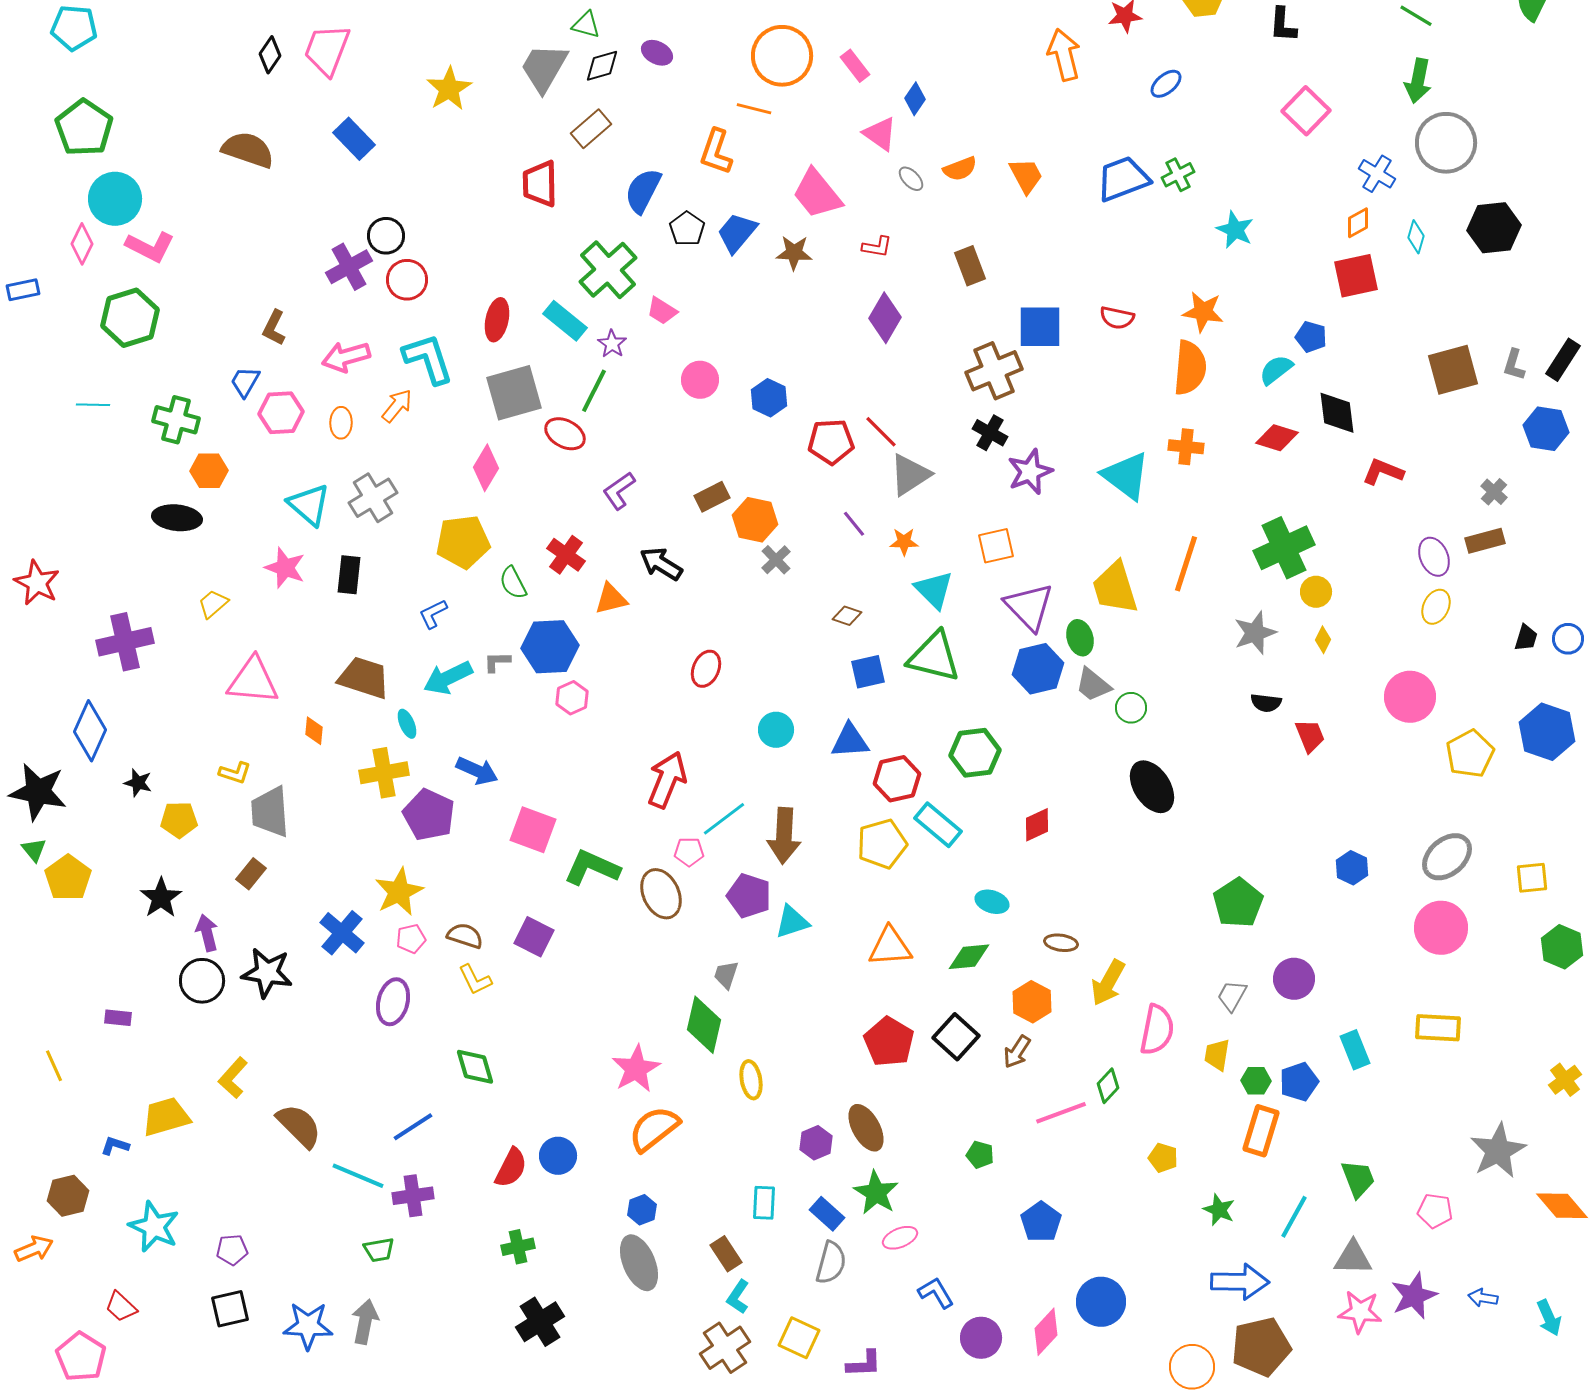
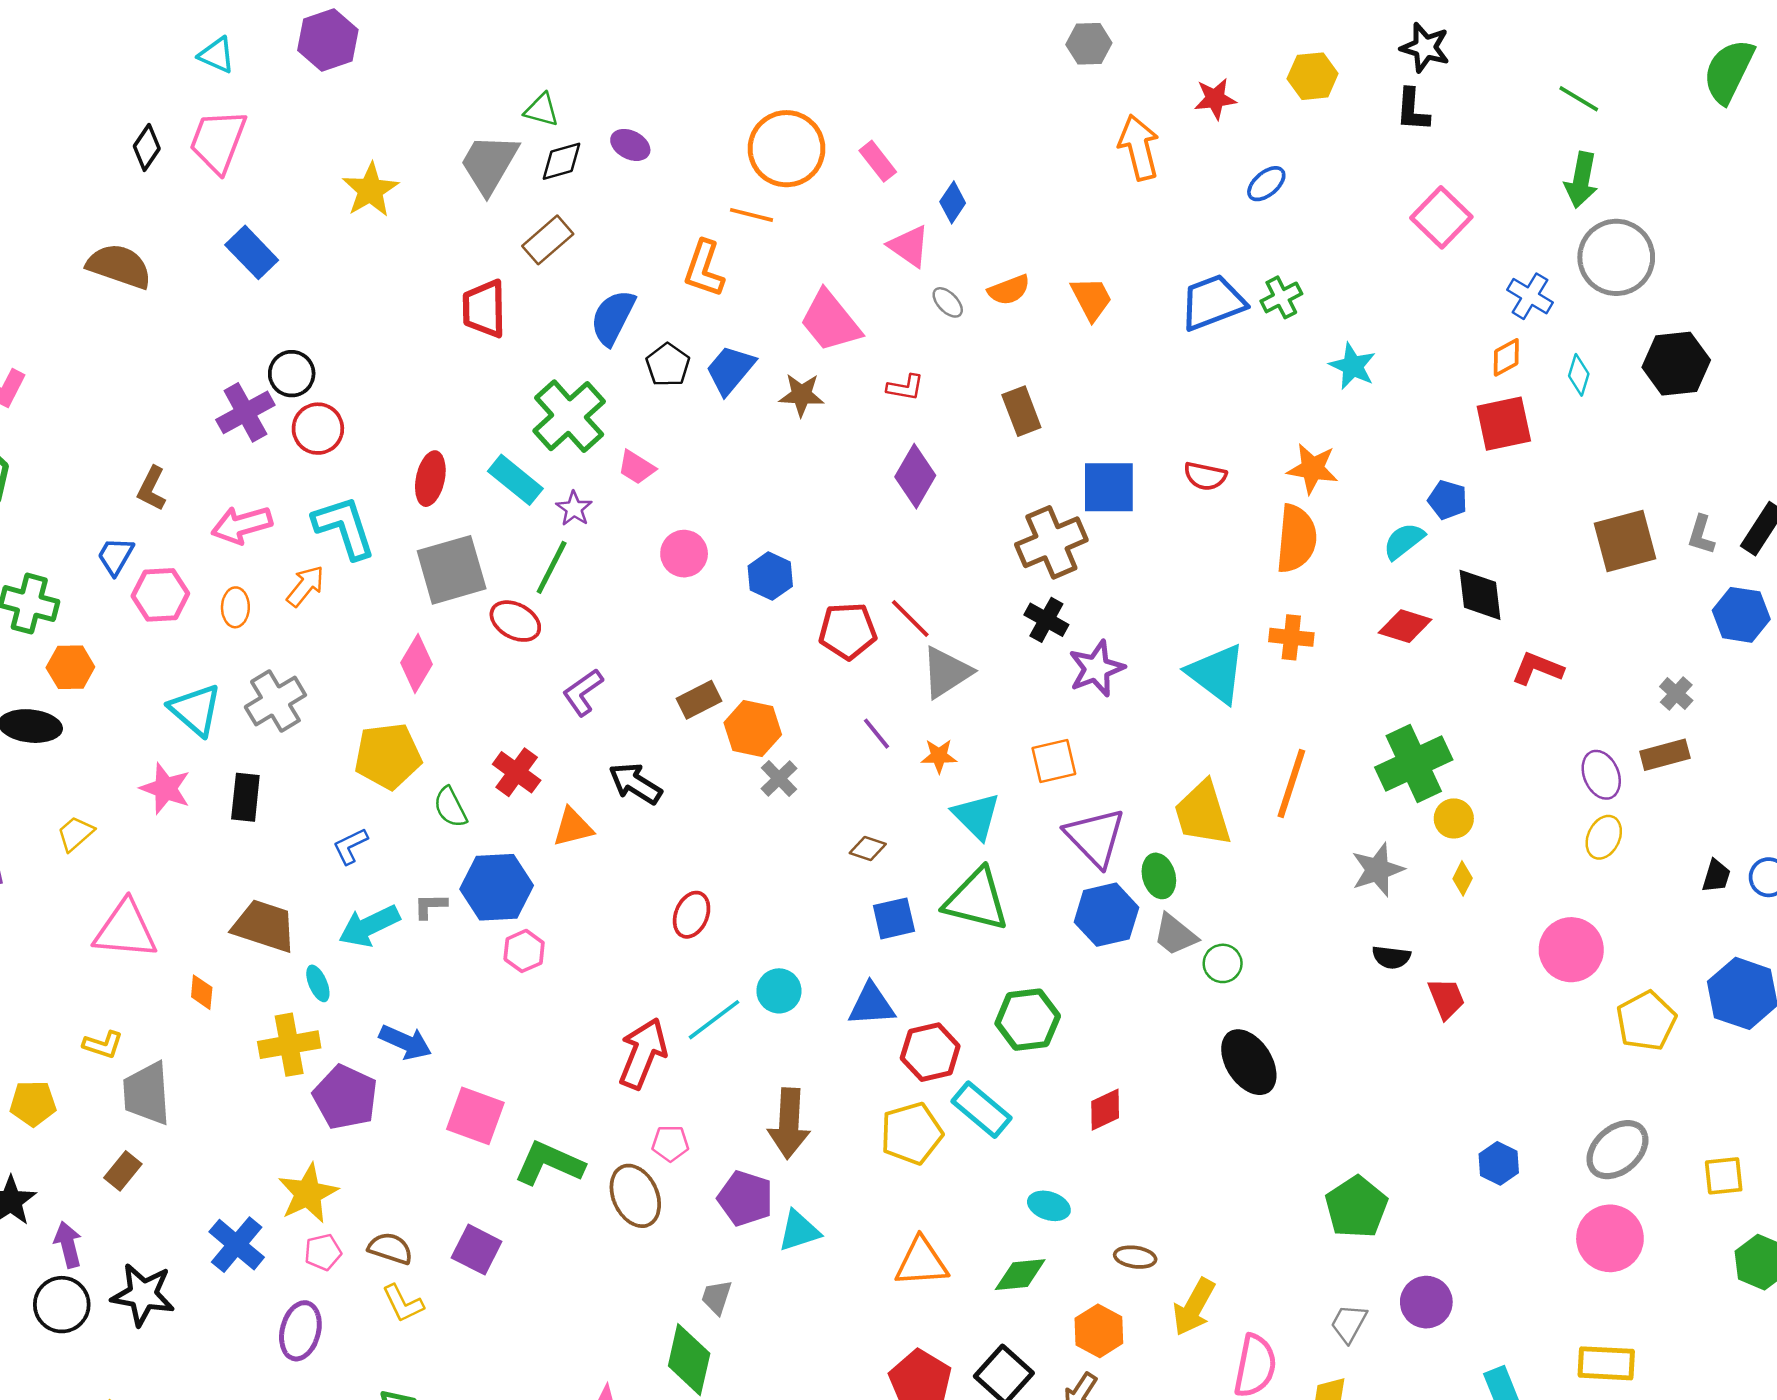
cyan line: (724, 819) -> (714, 1020), moved

